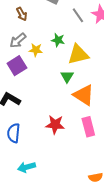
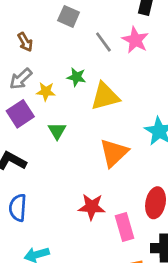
green triangle: (67, 76) -> (57, 131), moved
orange triangle: (84, 95) -> (114, 153), turned 45
red star: (55, 125) -> (92, 207), moved
pink rectangle: (88, 127) -> (125, 227), moved

